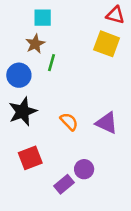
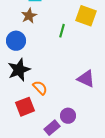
green line: (51, 63) -> (62, 31), moved
orange semicircle: (69, 122) -> (40, 88), moved

